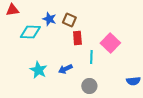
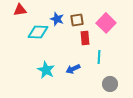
brown square: (69, 20) -> (77, 20), turned -32
pink square: (110, 43) -> (106, 23), moved
gray circle: (89, 86) -> (110, 84), moved

